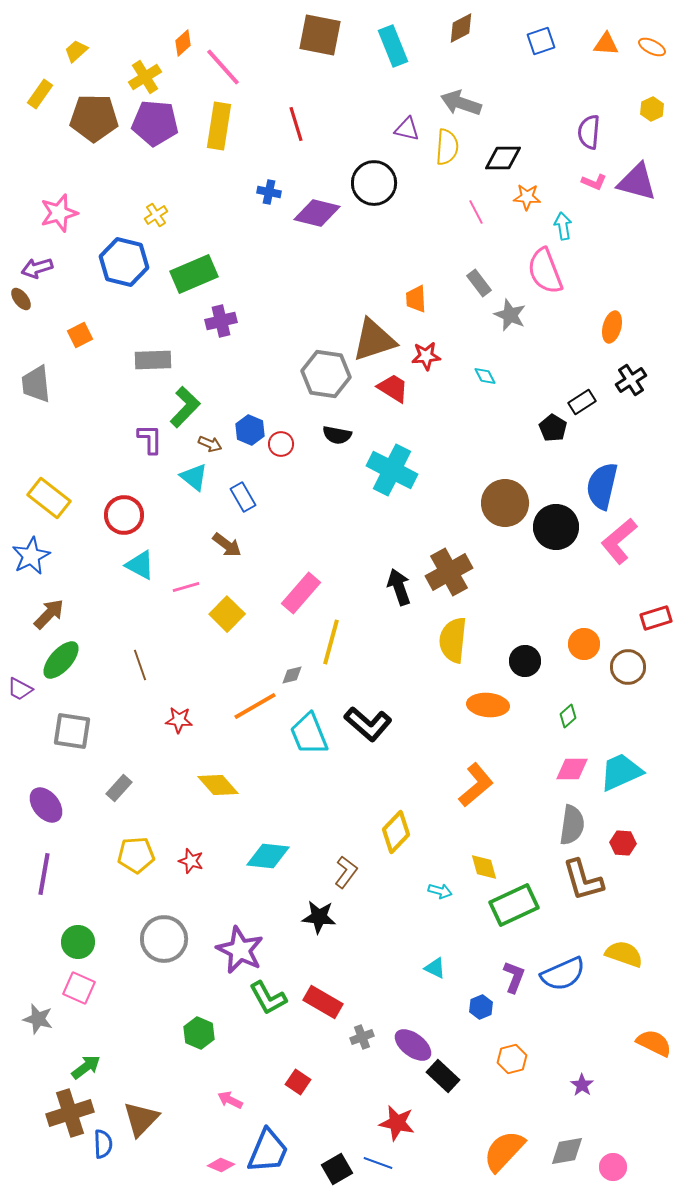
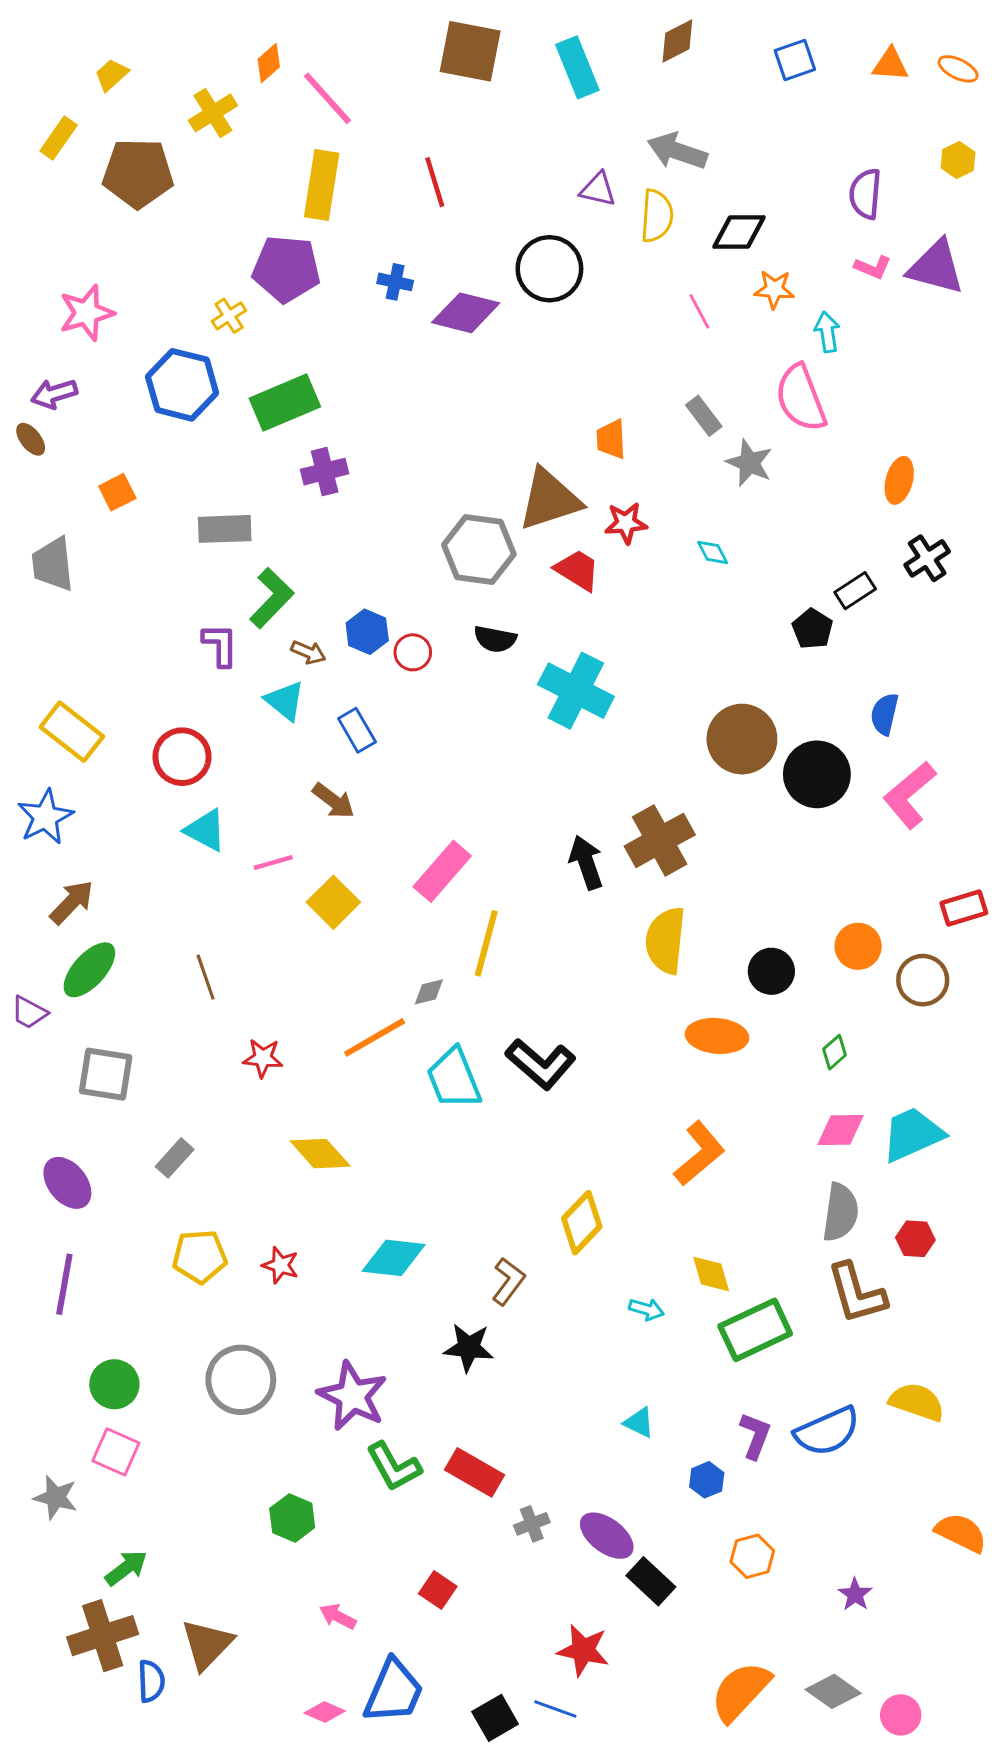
purple pentagon: (155, 123) -> (286, 269), moved
blue semicircle: (602, 486) -> (885, 714), size x0.6
gray diamond: (567, 1151) -> (833, 1691), turned 45

